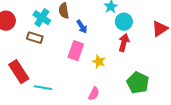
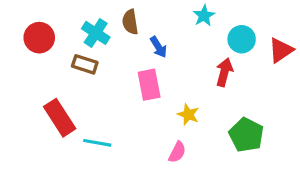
cyan circle: (124, 22) -> (242, 39), moved
pink rectangle: (76, 51) -> (149, 85), turned -30
yellow star: (99, 62) -> (188, 115), moved

